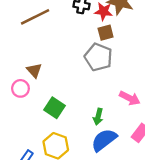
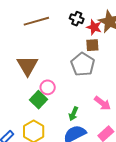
brown triangle: (34, 70) -> (27, 66), size x1.6
pink circle: (20, 88) -> (48, 87), moved

